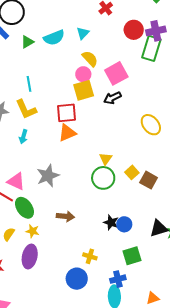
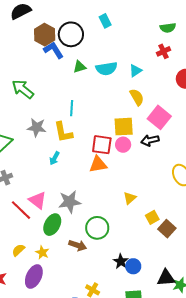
pink square: (116, 73) -> (159, 117), turned -35
pink circle: (83, 74) -> (123, 145), moved
green circle: (103, 178) -> (97, 228), moved
green ellipse: (24, 208) -> (52, 225), moved, turned 50

